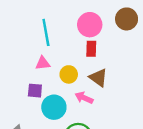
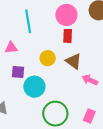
pink triangle: (43, 63) -> (11, 48), moved
pink arrow: (84, 98) -> (90, 80), moved

